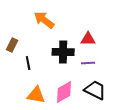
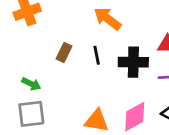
black line: (28, 63) -> (97, 55), moved

